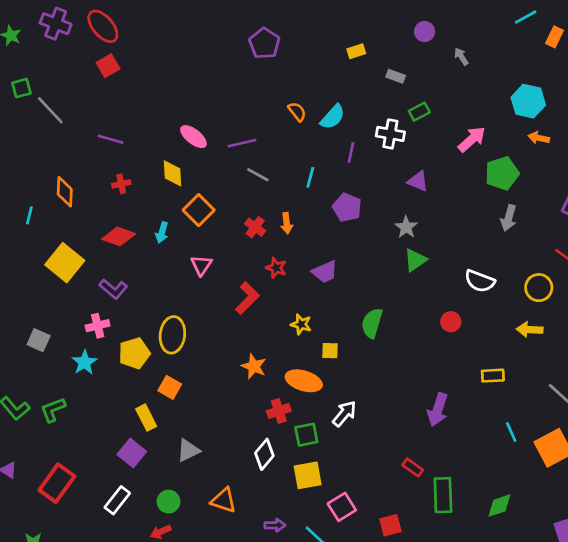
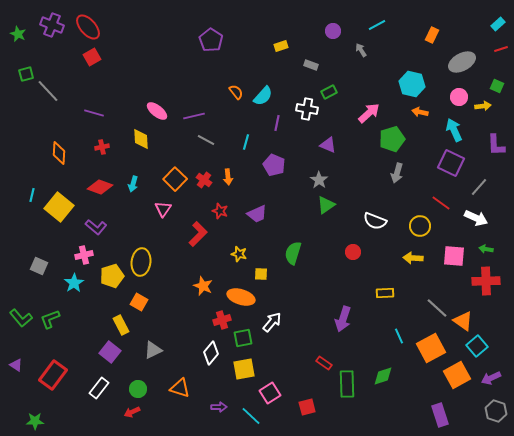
cyan line: (526, 17) -> (377, 25), moved
orange square: (199, 210) -> (175, 179), moved
cyan line: (29, 215) -> (32, 195), moved
green diamond: (499, 506) -> (383, 376), moved

